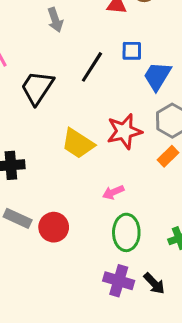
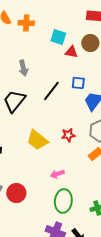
gray arrow: (55, 20) -> (23, 68), moved
red star: (124, 131) -> (68, 135), size x0.6

